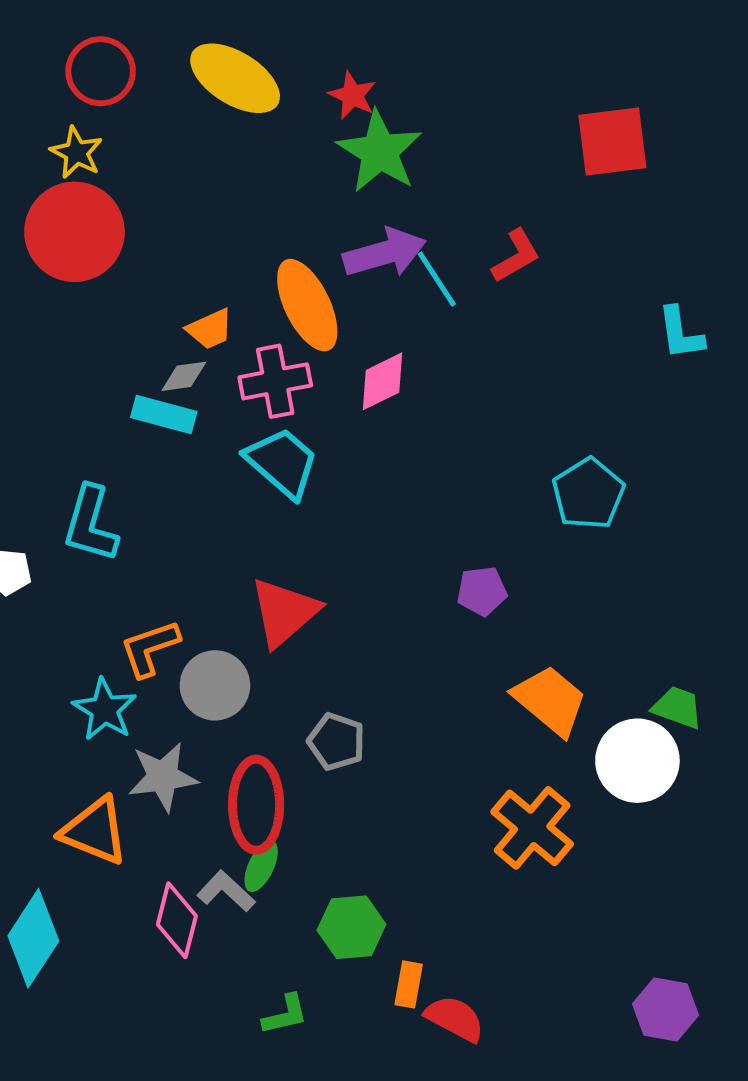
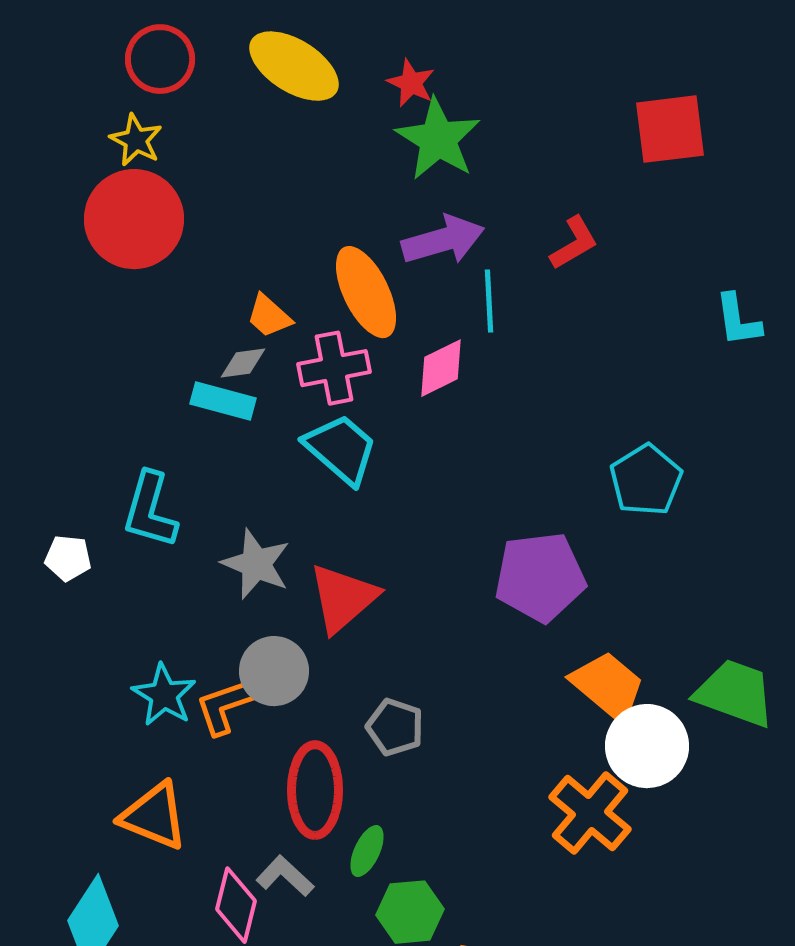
cyan line: (437, 279) -> (489, 301), moved, turned 30
orange trapezoid: (210, 329) -> (269, 316), turned 66
purple pentagon: (482, 591) -> (540, 577), size x1.8
orange L-shape: (150, 648) -> (225, 706), moved
green trapezoid: (678, 707) -> (735, 693), size x1.6
white circle: (637, 761) -> (647, 746), moved
gray star: (163, 777) -> (256, 564), moved, turned 30
green ellipse: (261, 866) -> (367, 851), moved

